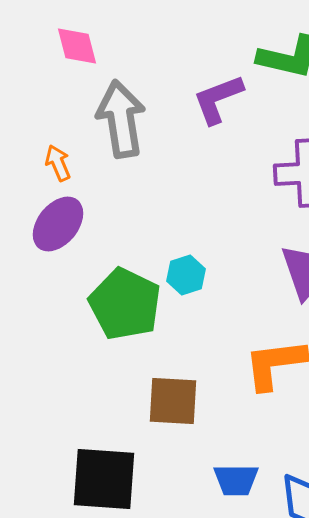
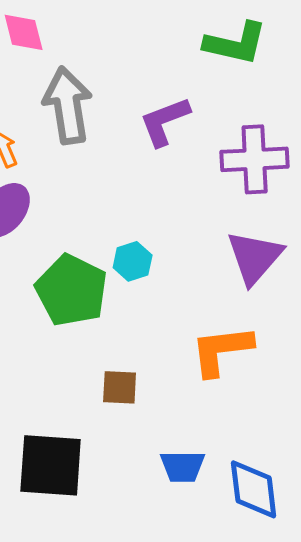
purple L-shape: (218, 99) -> (165, 121), moved
brown square: (173, 401) -> (120, 387), size x0.7

